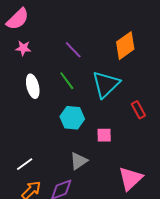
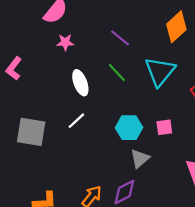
cyan hexagon: (72, 118) -> (129, 128), moved
white line: (25, 164) -> (76, 121), moved

